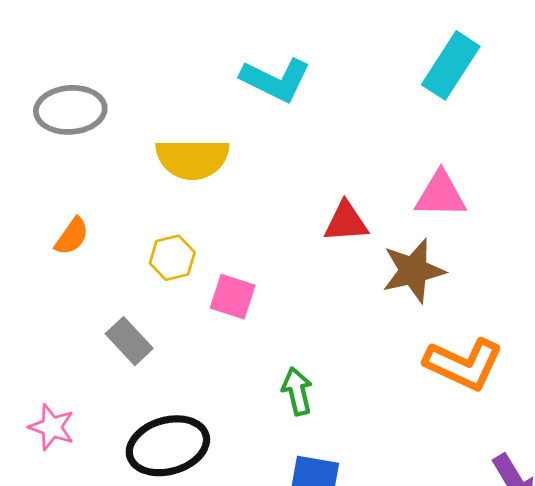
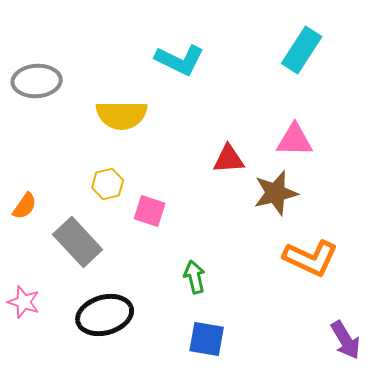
orange semicircle: (72, 236) -> (25, 206), moved
gray rectangle: (129, 341) -> (78, 242), size x1.5

